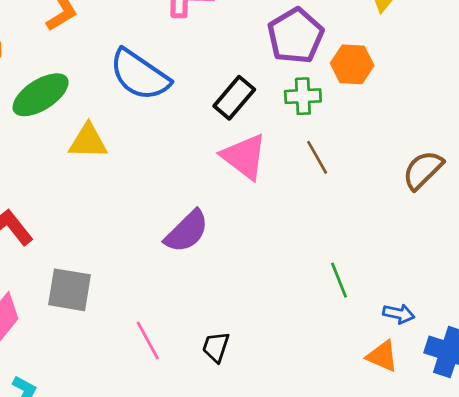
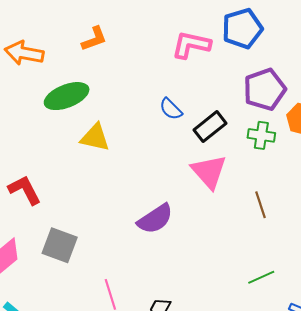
blue semicircle: (140, 75) -> (171, 109), moved, size x0.5
brown line: (317, 157) -> (260, 205), moved
green line: (339, 280) -> (261, 277), turned 76

